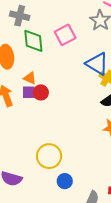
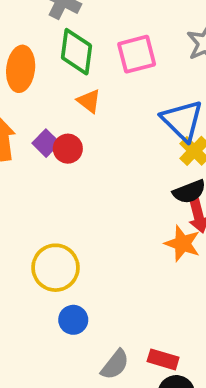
orange triangle: (30, 78) -> (89, 101), moved
purple square: (29, 92) -> (46, 143), turned 32

